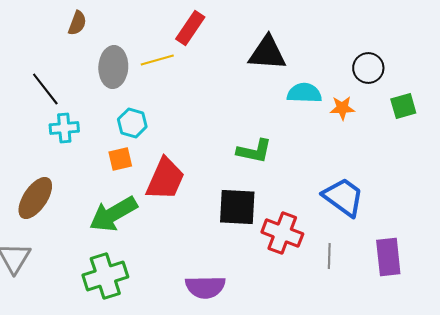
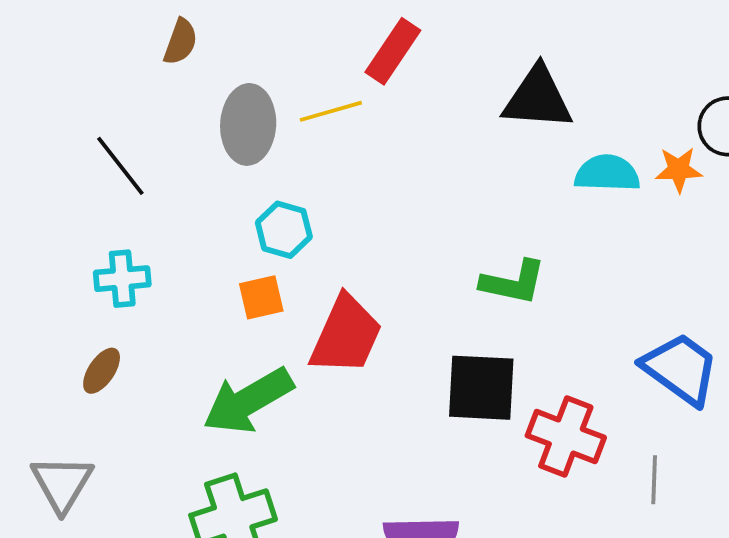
orange star: (342, 108) -> (679, 170), moved
cyan cross: (64, 128) -> (122, 279), moved
brown ellipse: (35, 198) -> (102, 371), size x0.6

